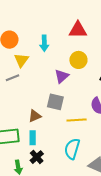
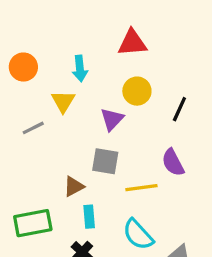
yellow triangle: (21, 60) -> (63, 101), moved
cyan rectangle: (33, 138) -> (89, 217), moved
cyan semicircle: (72, 149) -> (138, 235), turned -55

